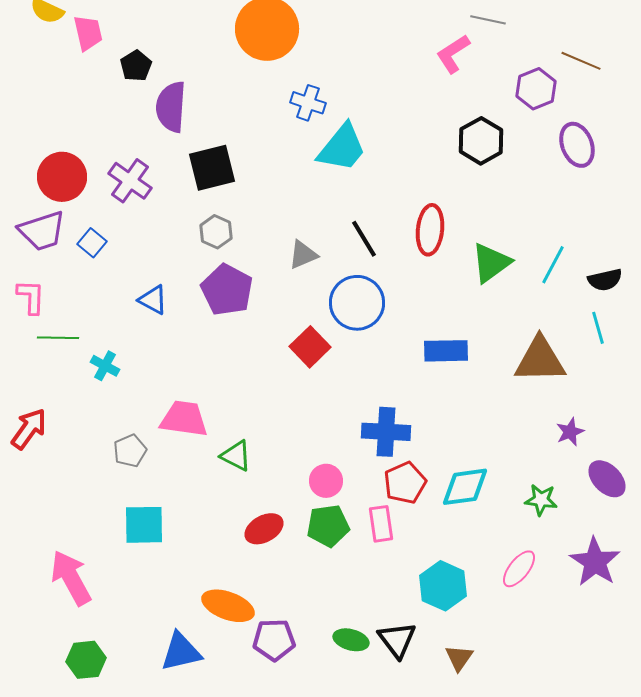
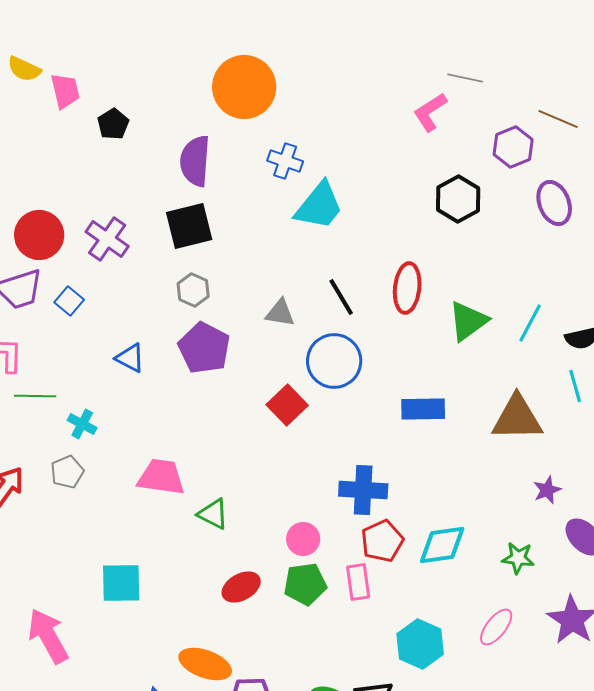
purple semicircle: (171, 107) -> (195, 161), moved
gray triangle: (303, 255) -> (280, 313), turned 32
gray pentagon: (130, 451) -> (67, 472), moved

